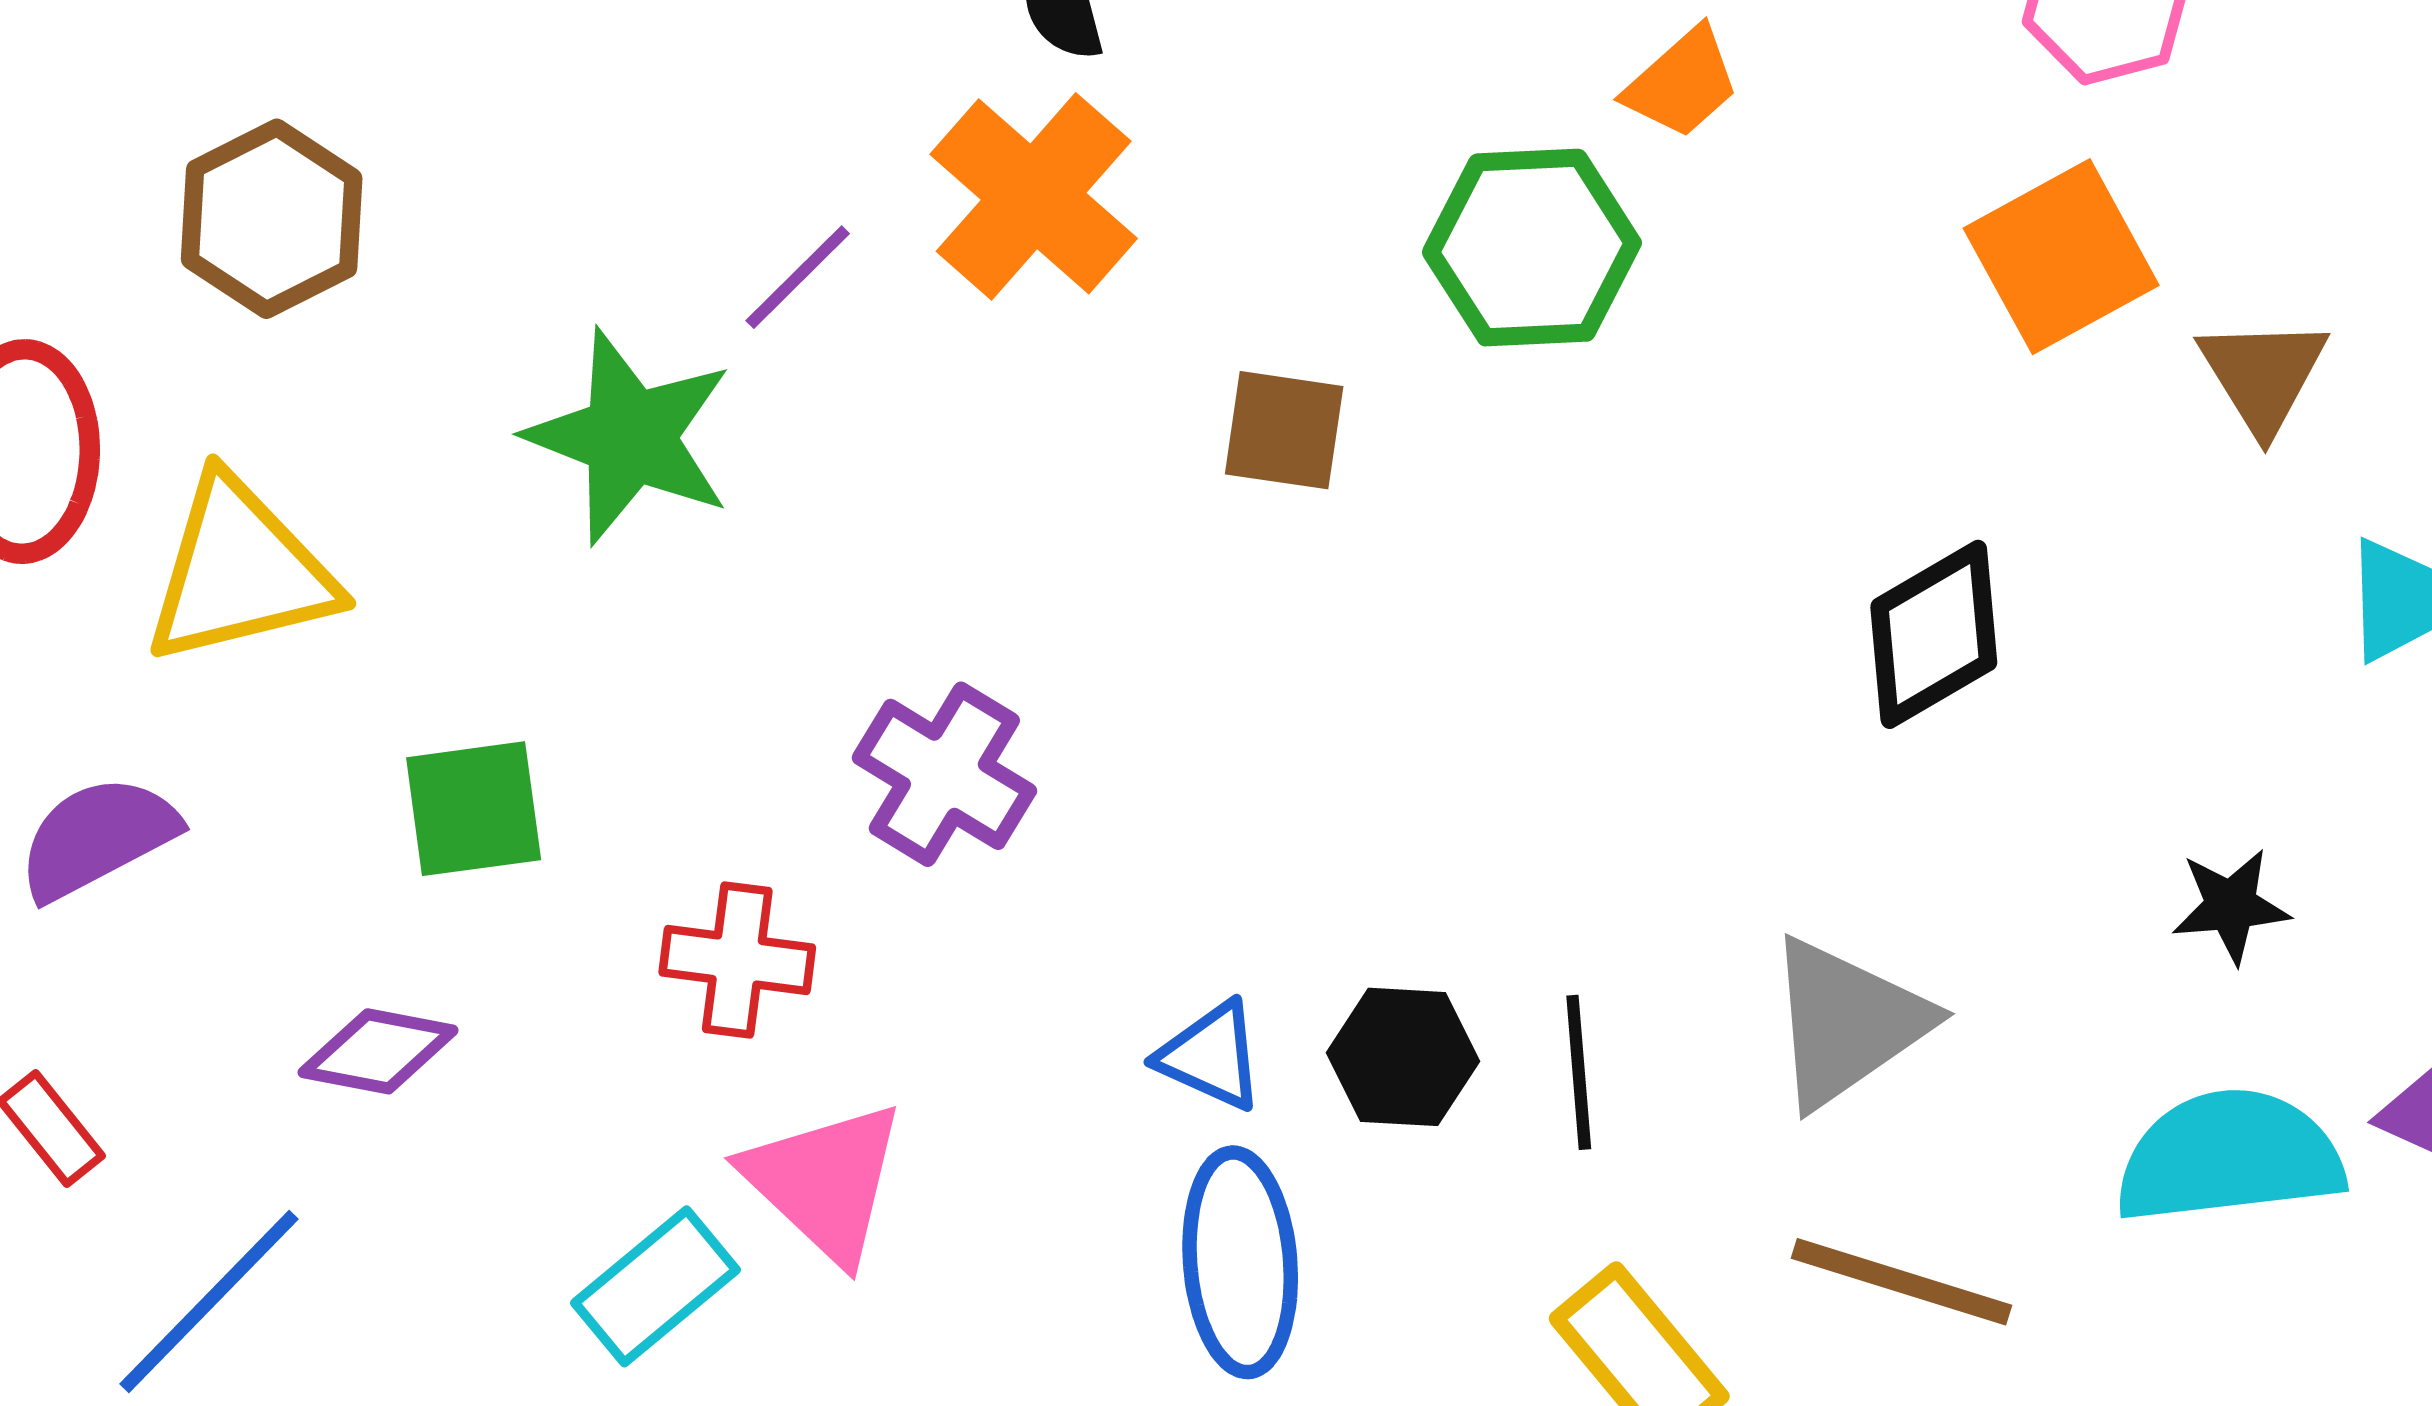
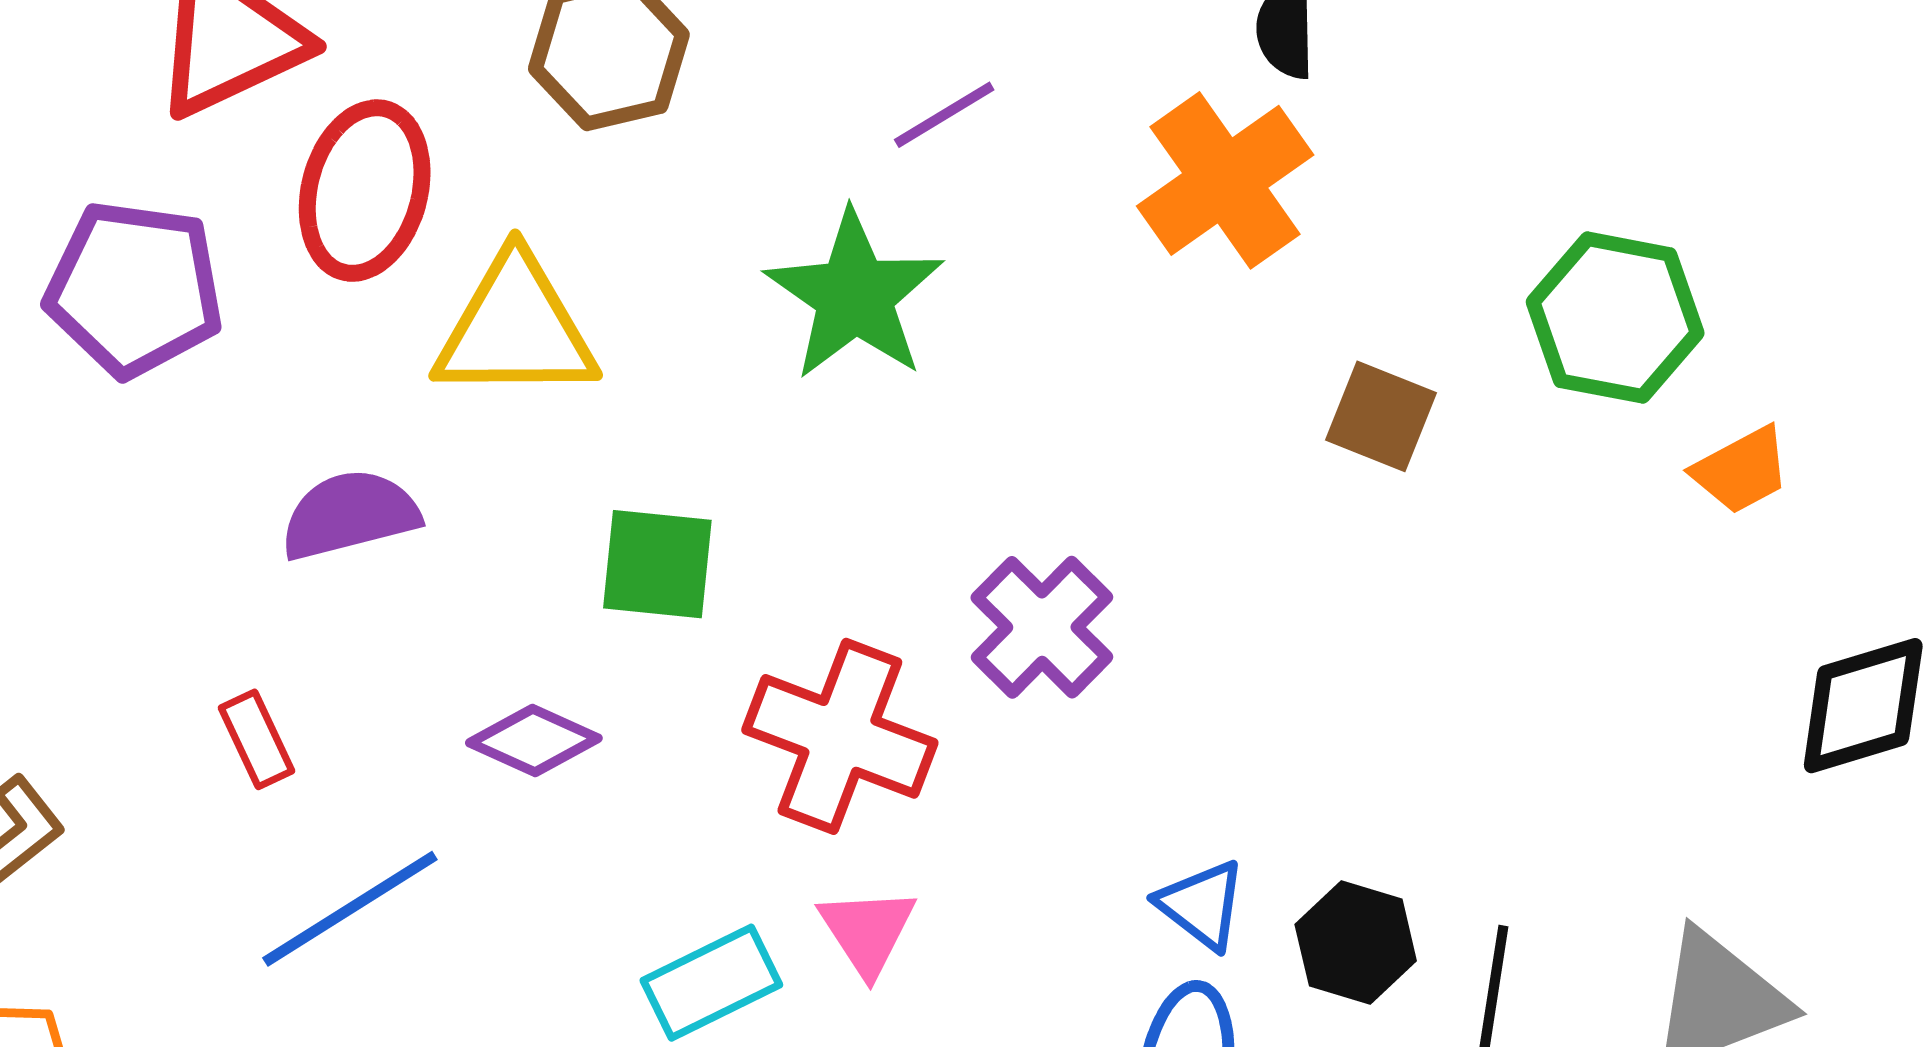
orange trapezoid: (1682, 83) -> (1741, 470), moved
purple line: (798, 277) -> (944, 115), moved
red cross: (737, 960) -> (840, 736), size x1.5
pink triangle: (825, 1182) -> (867, 931), size x0.7

